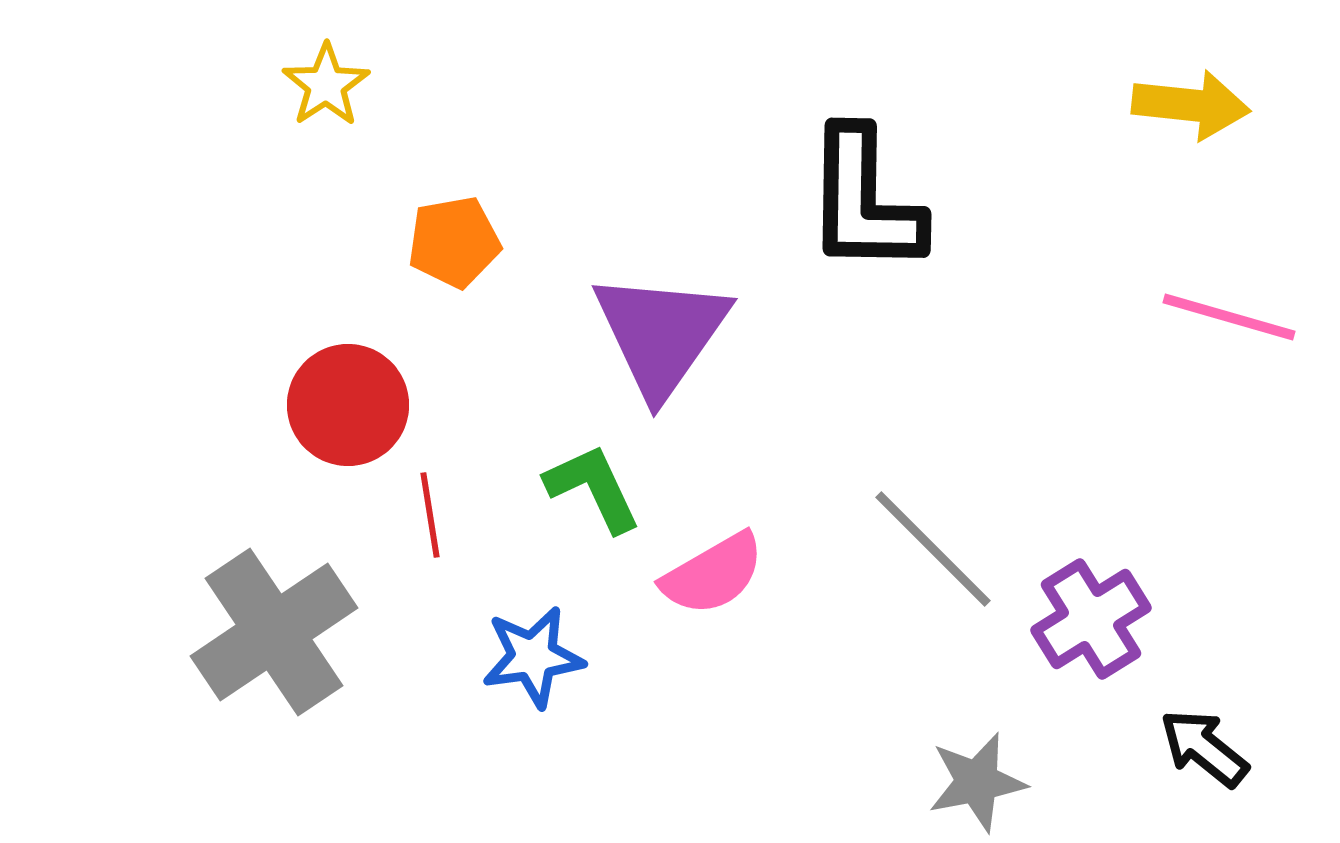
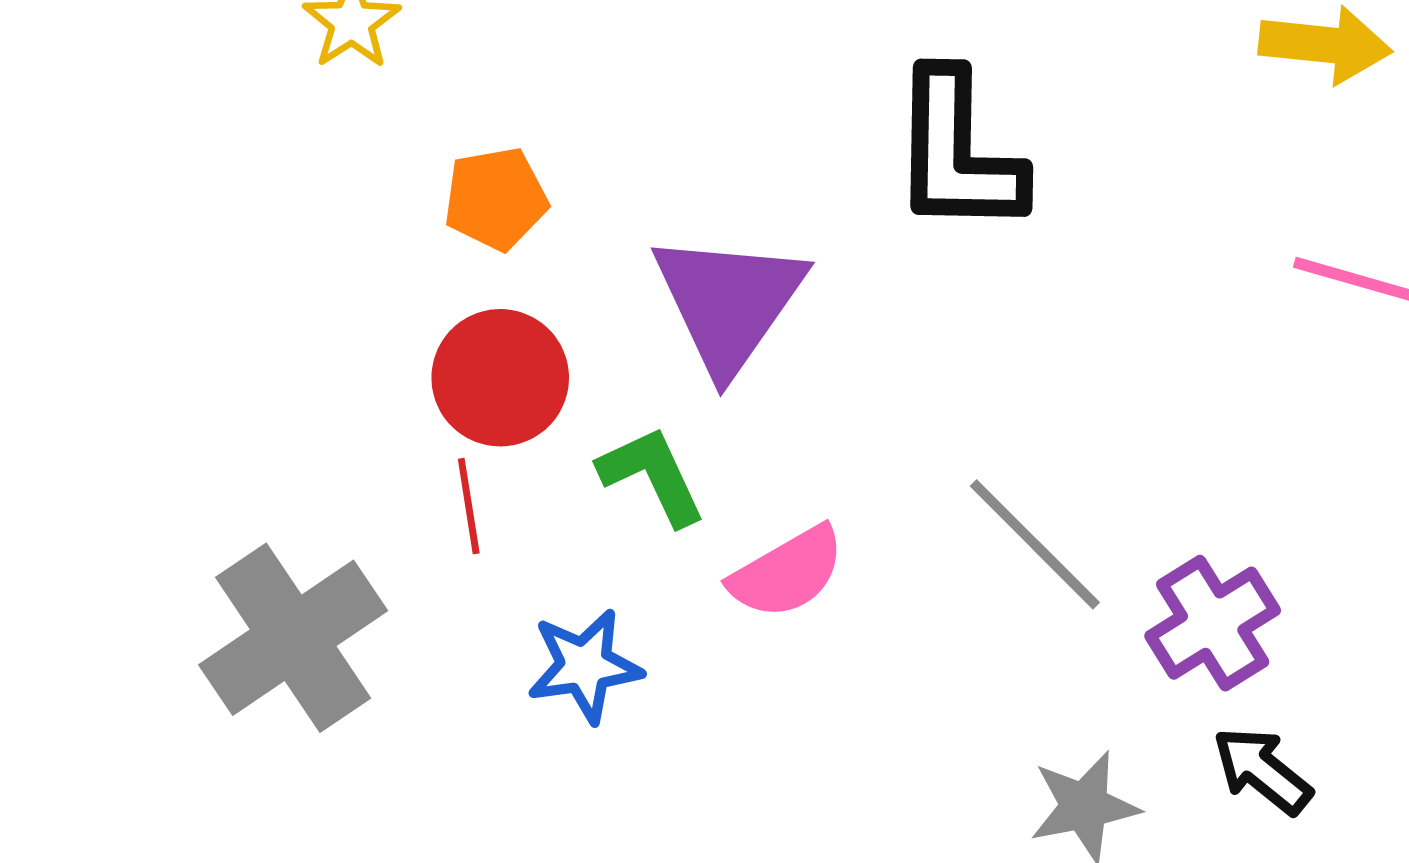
red circle: (348, 405) -> (500, 378), moved
black arrow: (1204, 748) -> (1262, 771), moved

